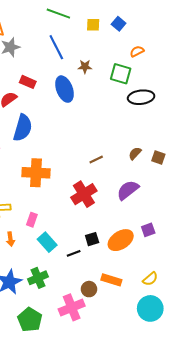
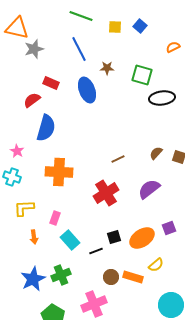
orange semicircle: (137, 51) -> (173, 47), moved
yellow semicircle: (150, 279) -> (156, 265), moved
brown circle: (89, 289) -> (111, 277), moved

